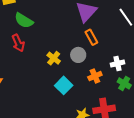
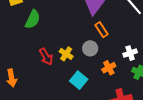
green semicircle: (24, 20) -> (33, 19), turned -90
red arrow: (18, 43) -> (46, 57), moved

